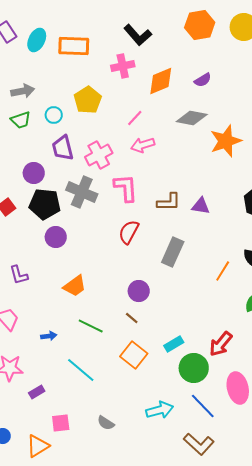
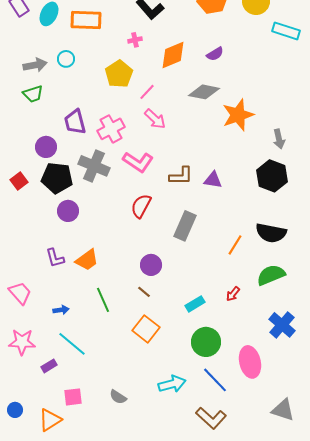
pink cross: (123, 66) -> (135, 40), size x0.6
yellow pentagon: (88, 100) -> (119, 74), moved
cyan circle: (54, 115) -> (66, 59), moved
pink arrow: (143, 145) -> (155, 119), turned -120
pink L-shape: (126, 188) -> (138, 162), turned 128
purple L-shape: (19, 275) -> (55, 258), moved
green line: (91, 326) -> (103, 300), turned 40
cyan rectangle: (174, 344) -> (195, 304), moved
red arrow: (221, 344) -> (233, 294), moved, size x0.6
cyan line: (81, 370) -> (72, 344), moved

